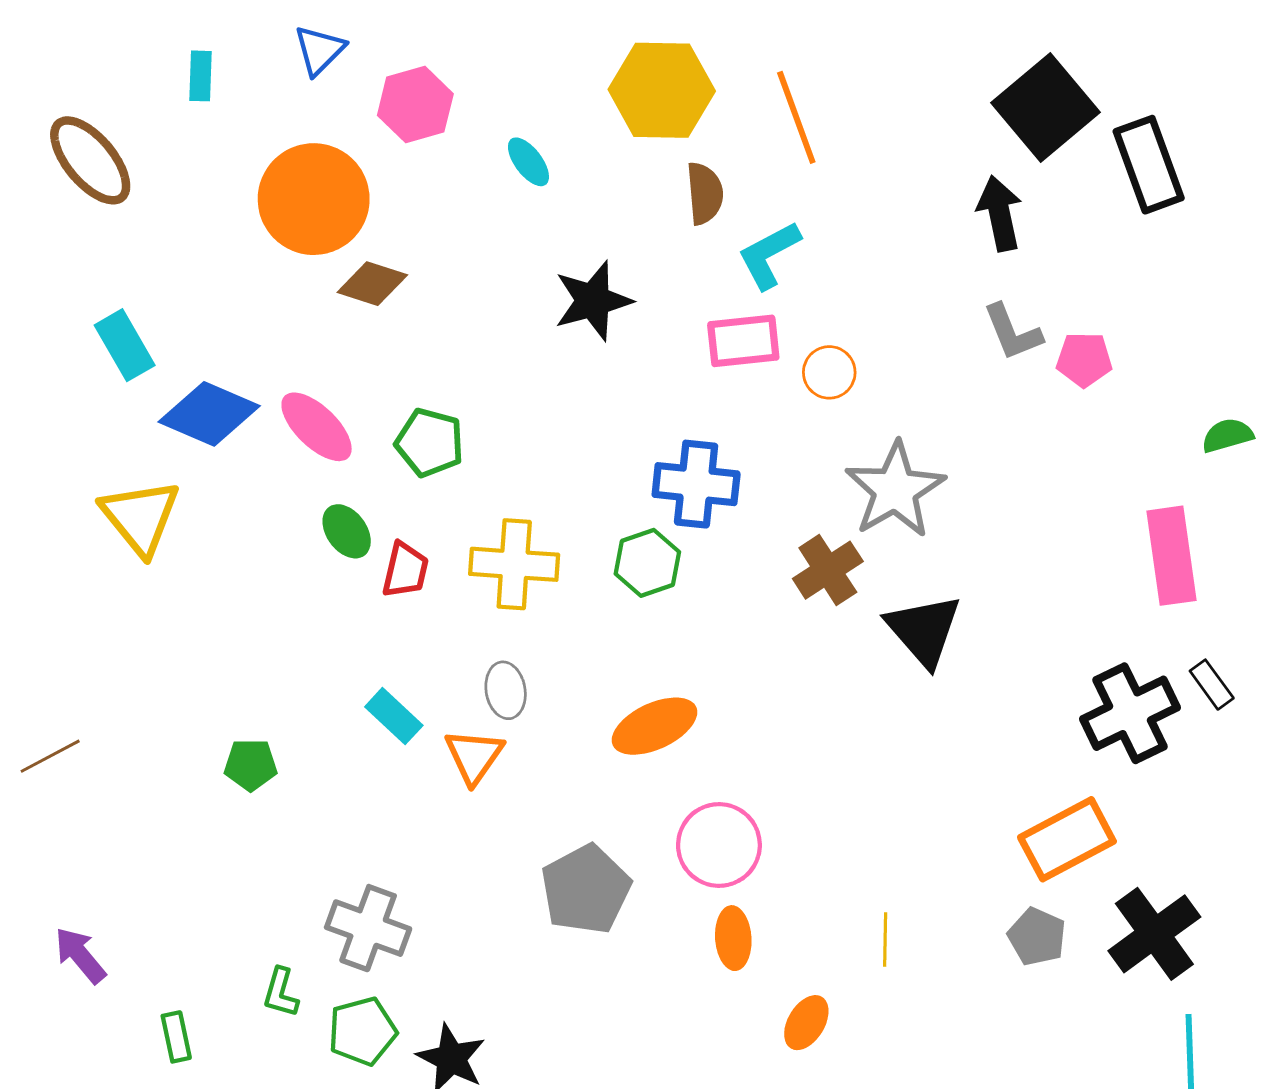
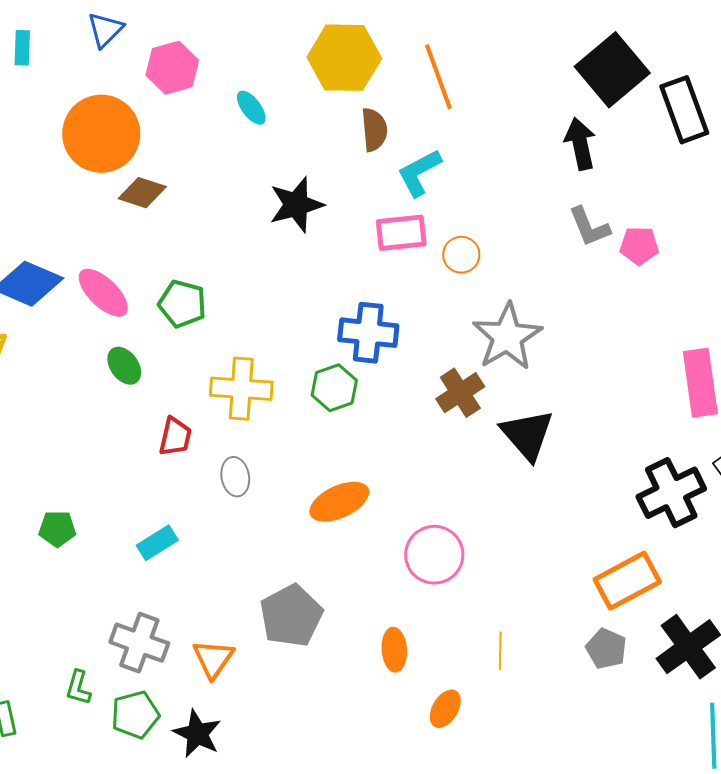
red trapezoid: (405, 570) -> (175, 437), moved
cyan rectangle: (394, 716) -> (157, 543), moved, turned -75
orange triangle: (474, 756) -> (213, 659), moved
pink circle: (719, 845) -> (434, 555), moved

